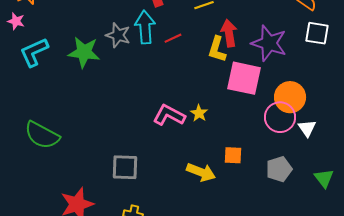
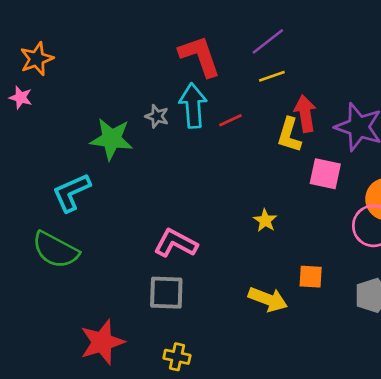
gray star: (118, 35) -> (157, 116), size x0.7
cyan L-shape: (34, 52) -> (71, 192), moved
pink square: (244, 78) -> (325, 174), size x0.7
pink L-shape: (169, 115) -> (176, 243), moved

